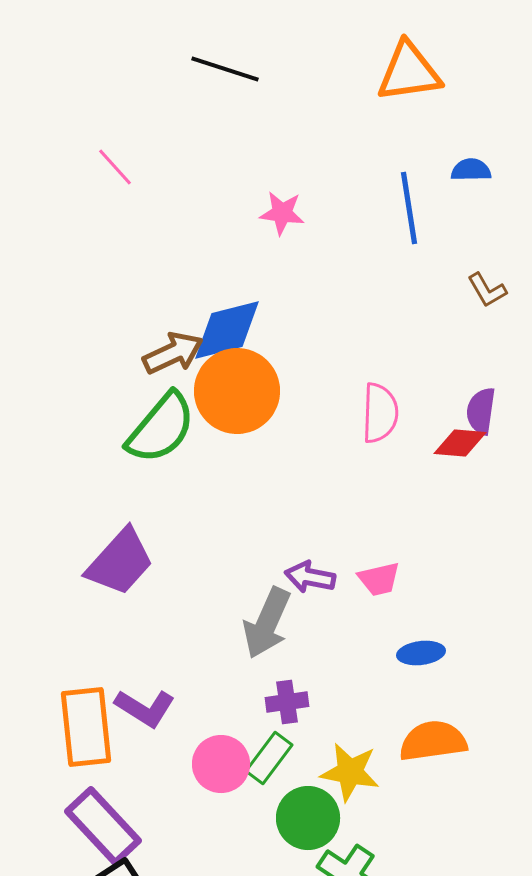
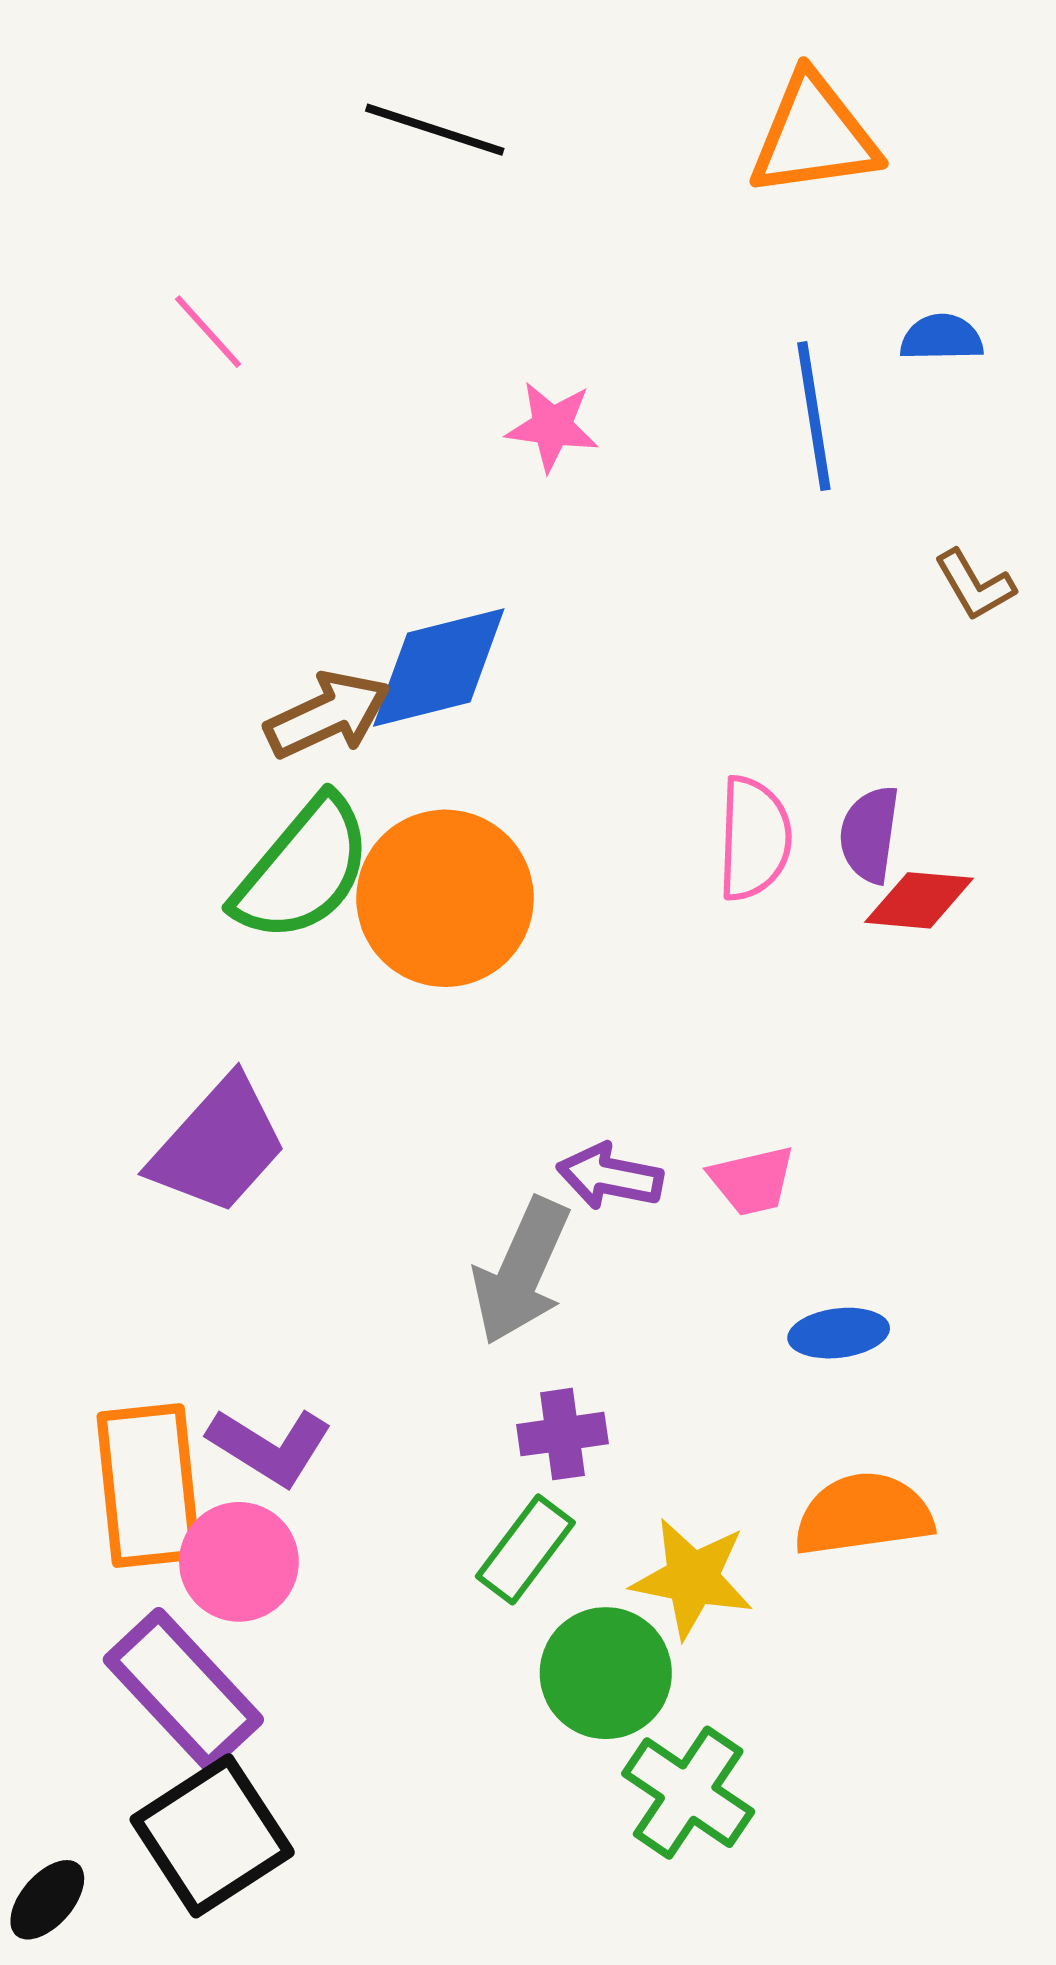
orange circle: (237, 391) -> (445, 898), moved
purple semicircle: (481, 411) -> (870, 834), moved
pink circle: (221, 764) -> (239, 1562), moved

